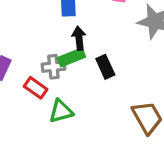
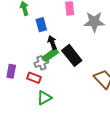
black rectangle: (105, 67) -> (72, 55), size x1.5
green triangle: (61, 111) -> (44, 98), moved

